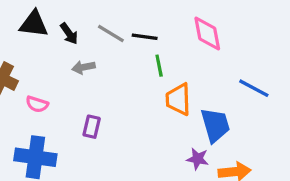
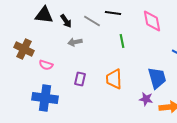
black line: (145, 37) -> (113, 13), moved
orange trapezoid: (178, 99) -> (114, 79), moved

